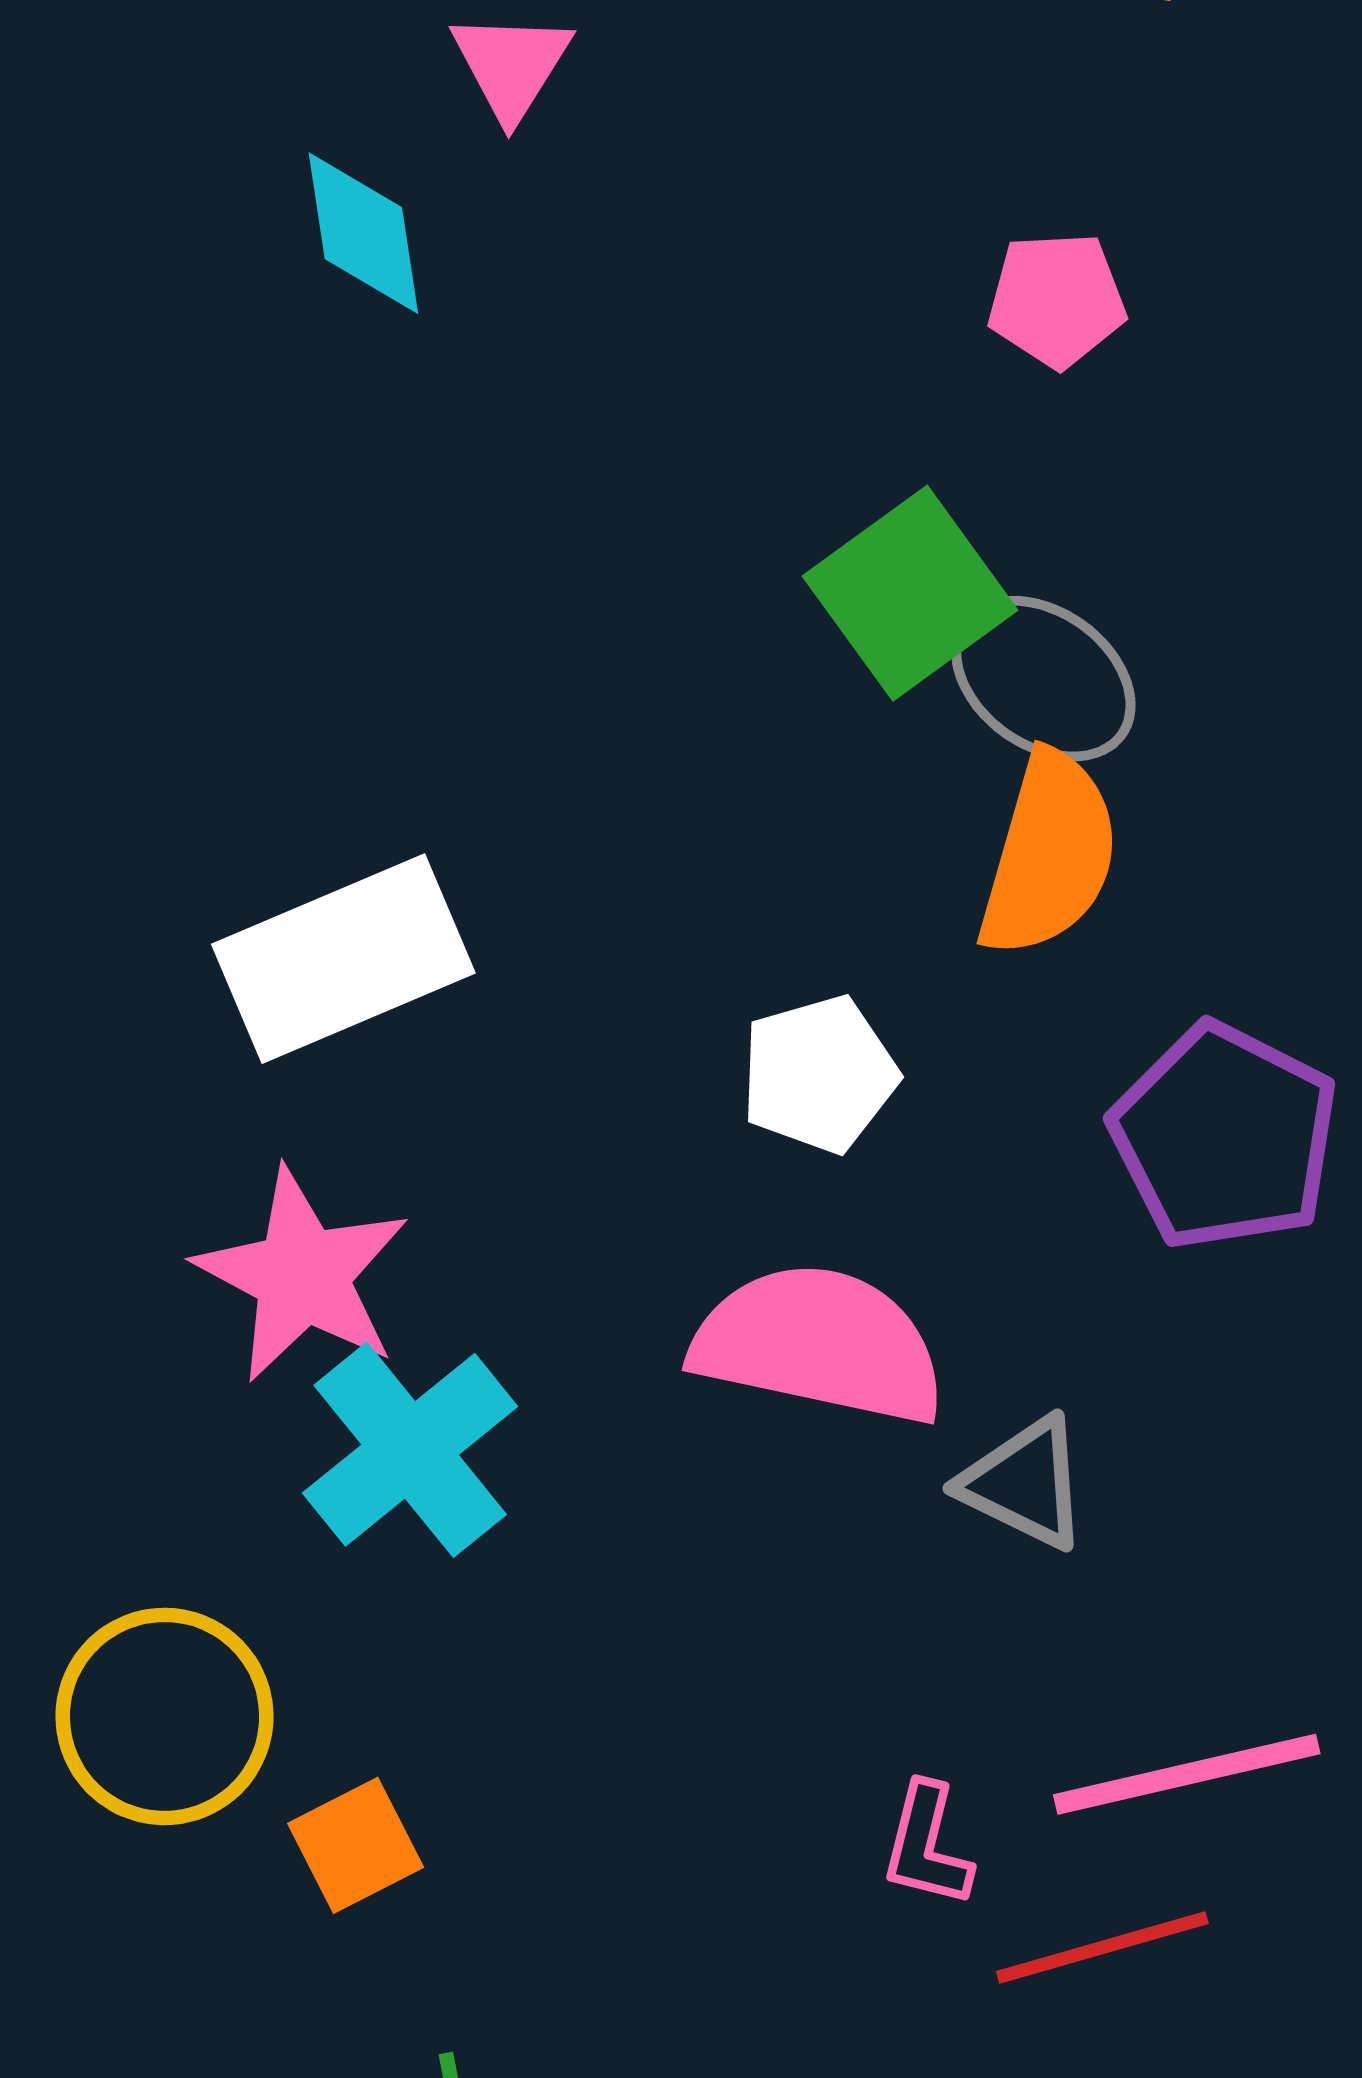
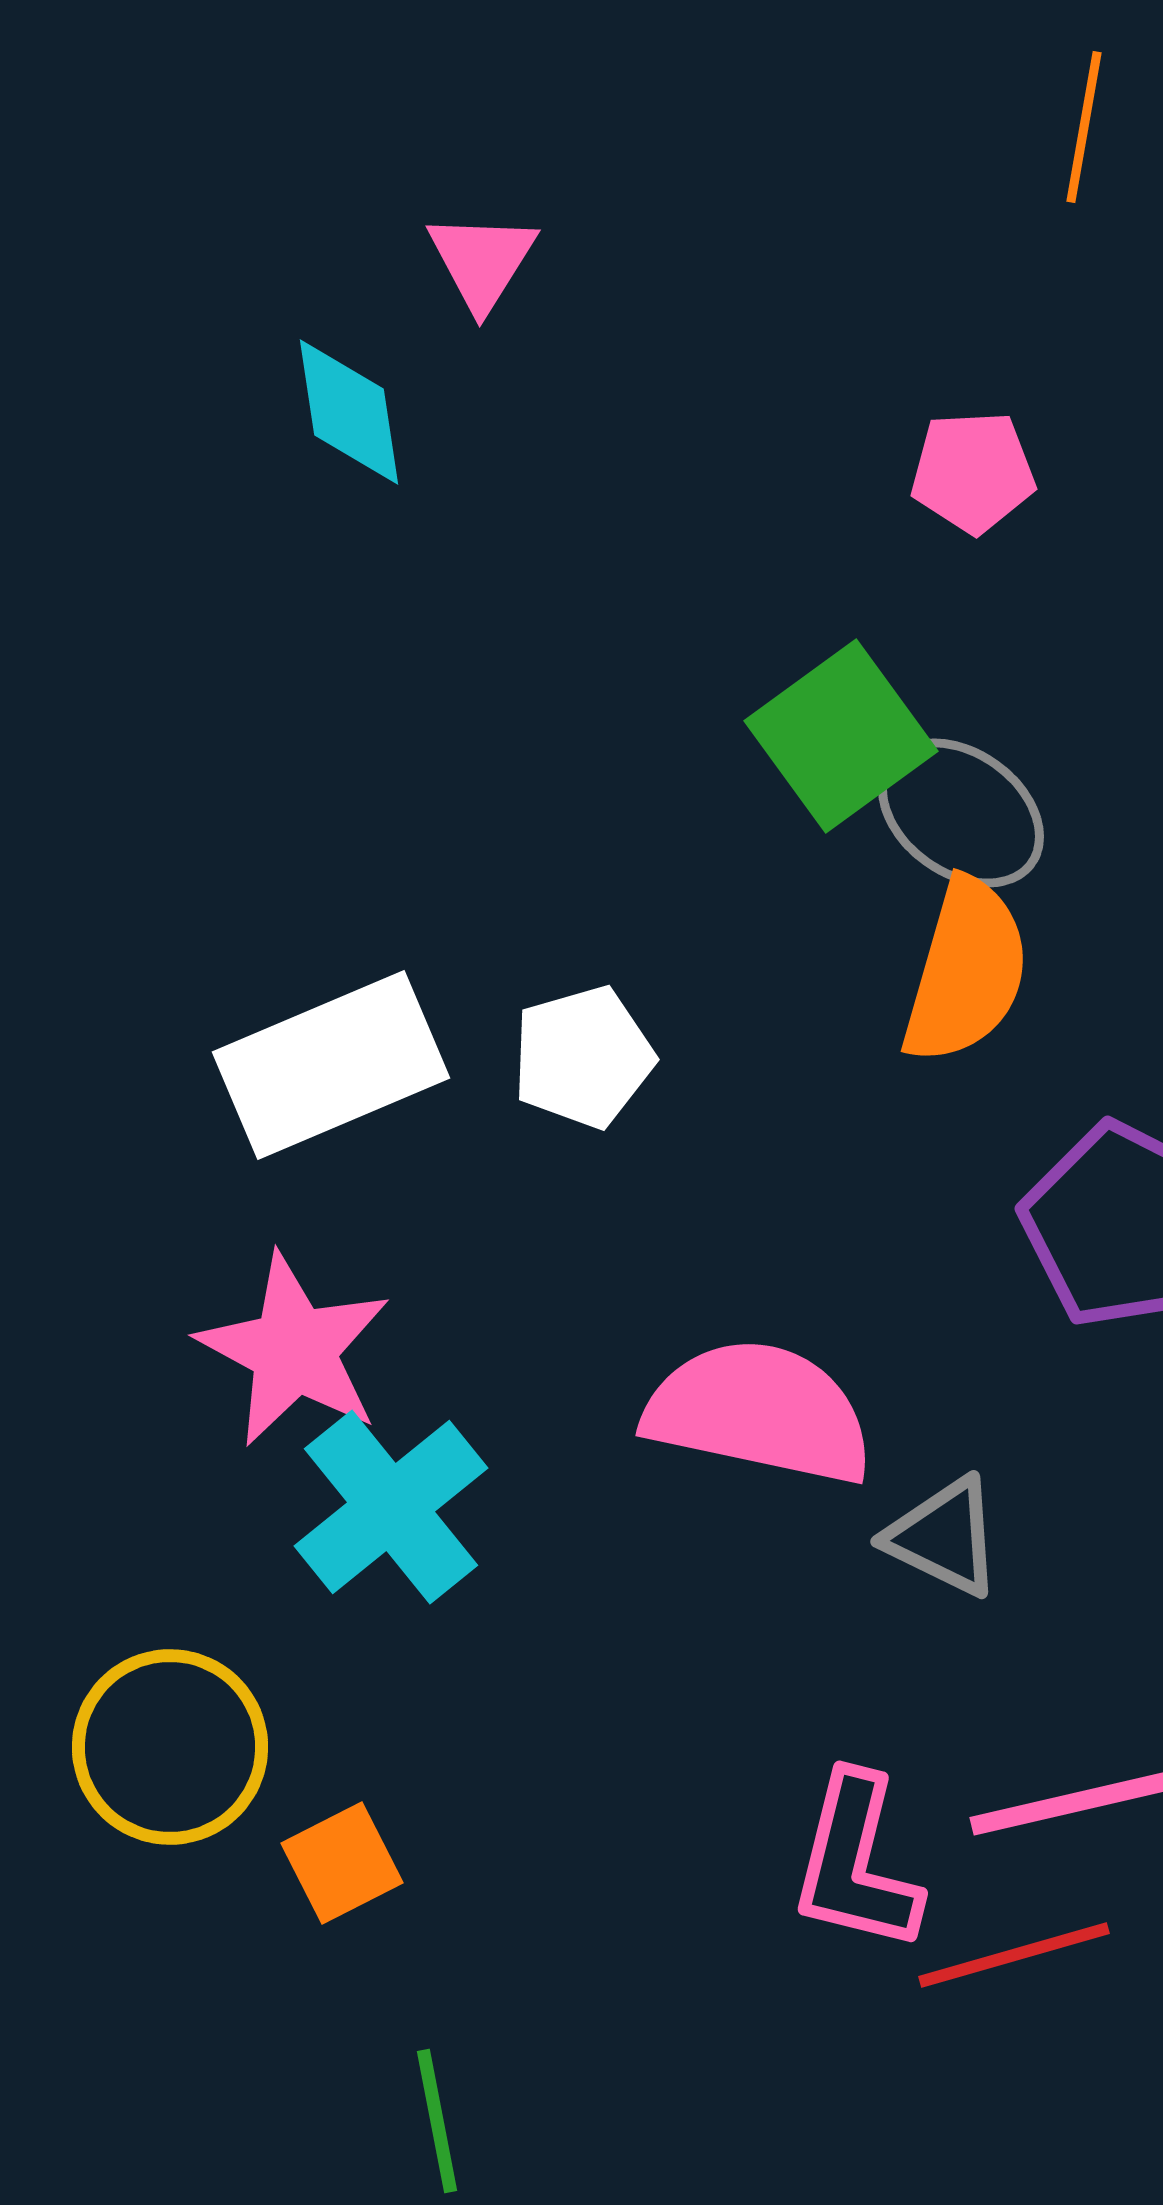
white pentagon: (819, 1074) -> (583, 1057), moved
pink L-shape: (927, 1845) -> (856, 1863), size x1.6

